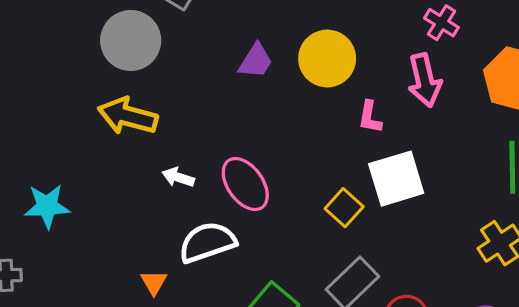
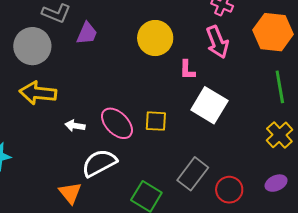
purple trapezoid: (256, 61) -> (87, 33), moved
white square: (396, 179) -> (209, 105), turned -33
yellow square: (344, 208) -> (156, 121), moved, turned -30
orange triangle: (154, 282) -> (70, 193), size x1.4

